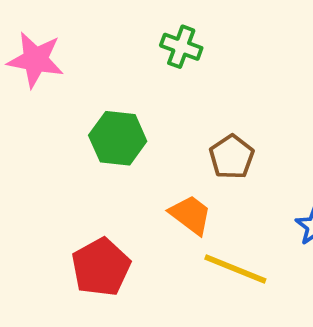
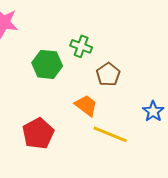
green cross: (181, 47) -> (81, 46), moved

